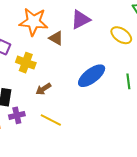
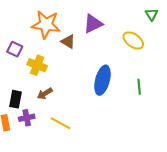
blue ellipse: (92, 76) -> (102, 80), turned -40
brown arrow: (43, 89) -> (45, 94), moved

